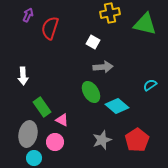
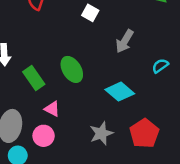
gray arrow: (103, 67) -> (125, 41), moved, turned 126
green ellipse: (91, 92) -> (72, 69), moved
green rectangle: (42, 107) -> (34, 78), moved

